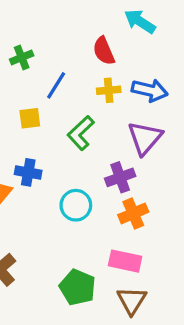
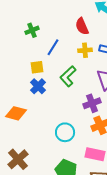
blue cross: (28, 172) -> (38, 86), moved, turned 35
cyan circle: (76, 205) -> (65, 132), moved

